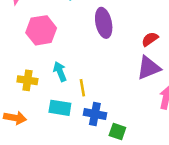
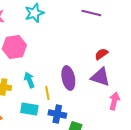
purple ellipse: (104, 23) -> (68, 78), moved
purple triangle: (149, 68) -> (100, 77), turned 40

